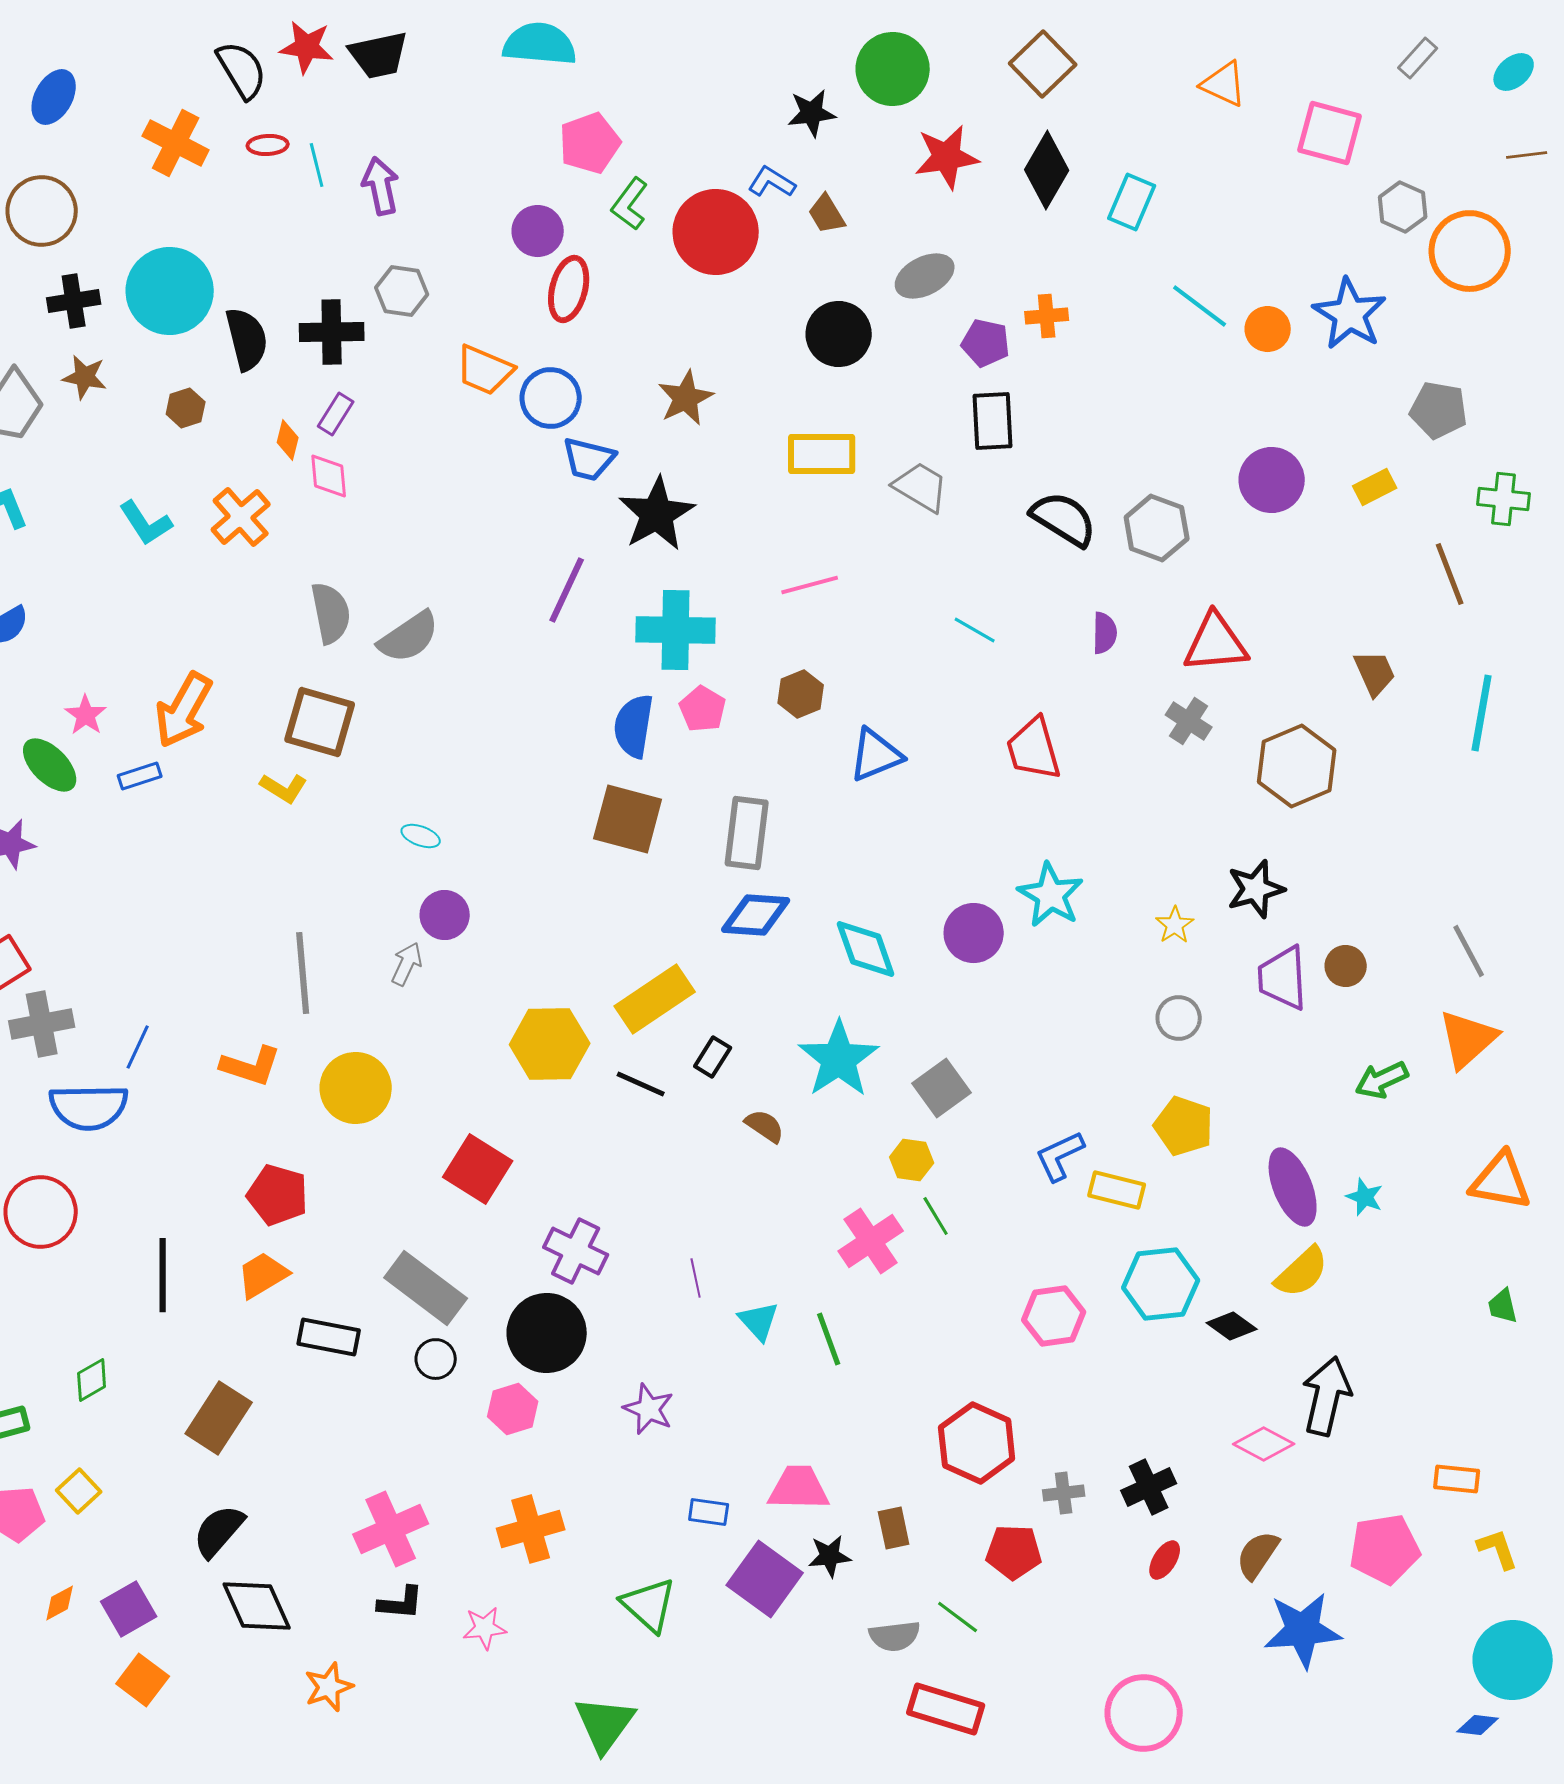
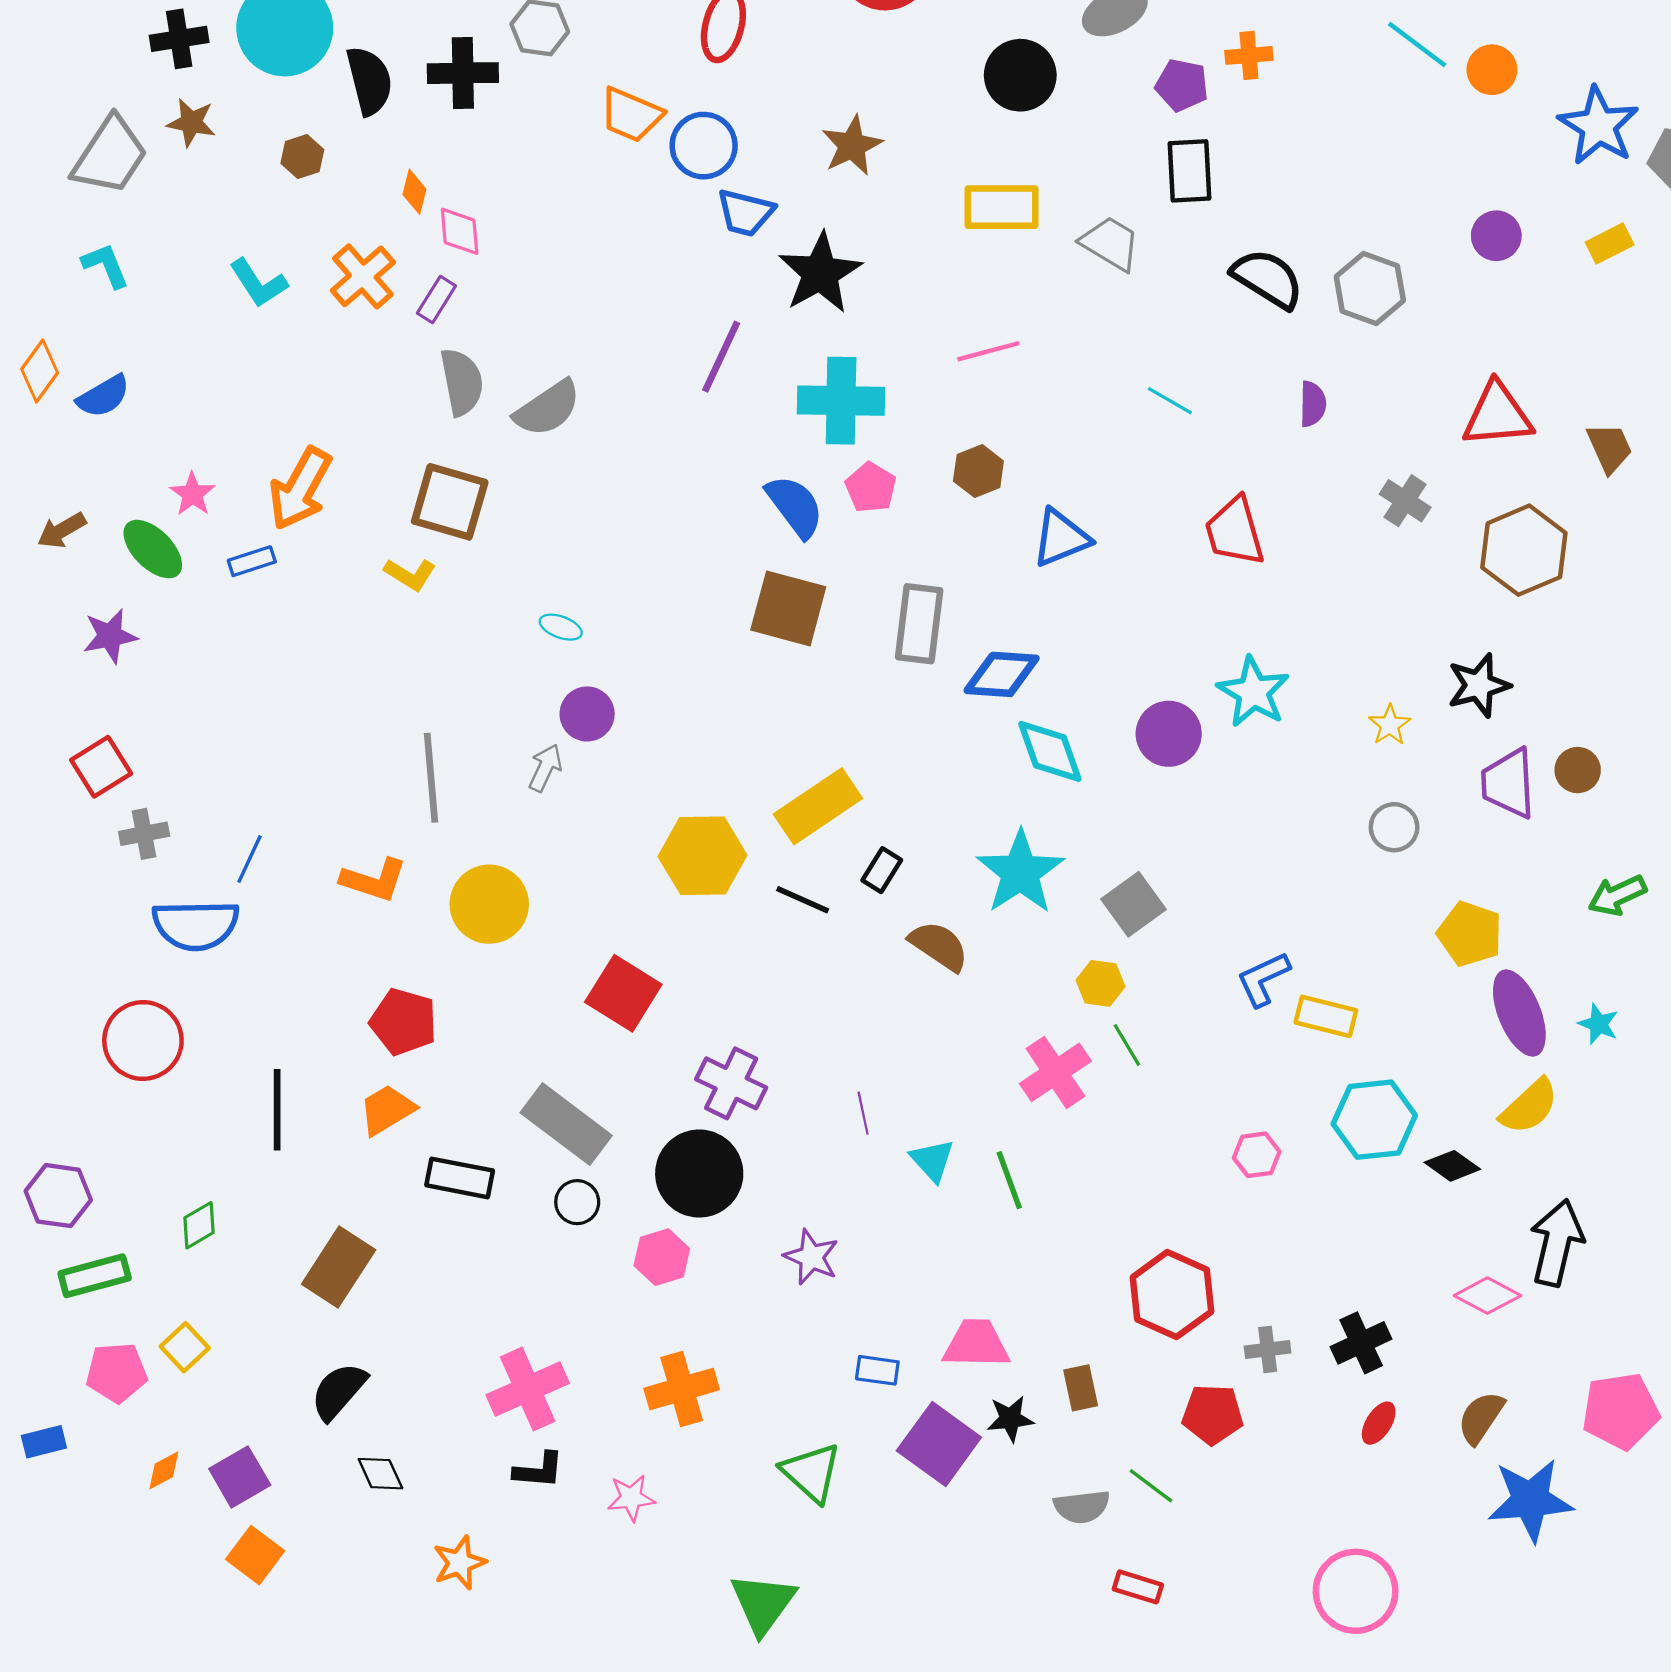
blue star: (1350, 314) -> (1599, 126), moved
purple rectangle: (336, 414) -> (436, 300), moved
purple circle: (1272, 480) -> (1496, 236), size x0.7
red triangle: (1216, 643) -> (1497, 415), moved
blue semicircle: (634, 726) -> (795, 506), turned 134
blue diamond: (756, 915) -> (1002, 674), moved
gray cross: (42, 1024) -> (144, 834), size x0.7
brown semicircle: (765, 1126) -> (939, 946), size x1.4
yellow pentagon: (1184, 1126) -> (1470, 934), moved
pink hexagon: (1054, 1316) -> (1257, 1155), size x0.7
black diamond: (257, 1606) -> (380, 1474), size x0.6
red rectangle: (946, 1709) -> (1138, 1587), size x0.6

